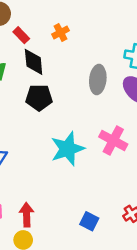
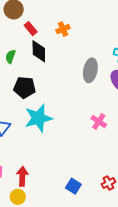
black pentagon: (39, 98) -> (24, 87), moved
pink cross: (113, 141) -> (99, 121), size x0.7
cyan star: (68, 149) -> (38, 118), moved

